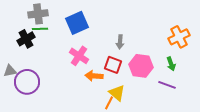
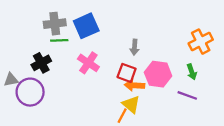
gray cross: (38, 14) -> (55, 24), moved
green line: (40, 29) -> (59, 40), moved
black cross: (26, 39) -> (41, 63), moved
orange arrow: (94, 76) -> (134, 85), moved

